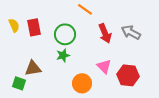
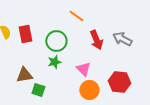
pink triangle: (104, 66) -> (83, 69), moved
green square: (19, 83) -> (38, 90), moved
orange circle: (82, 83) -> (89, 90), moved

